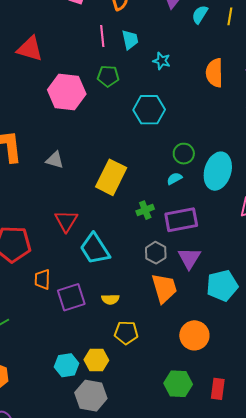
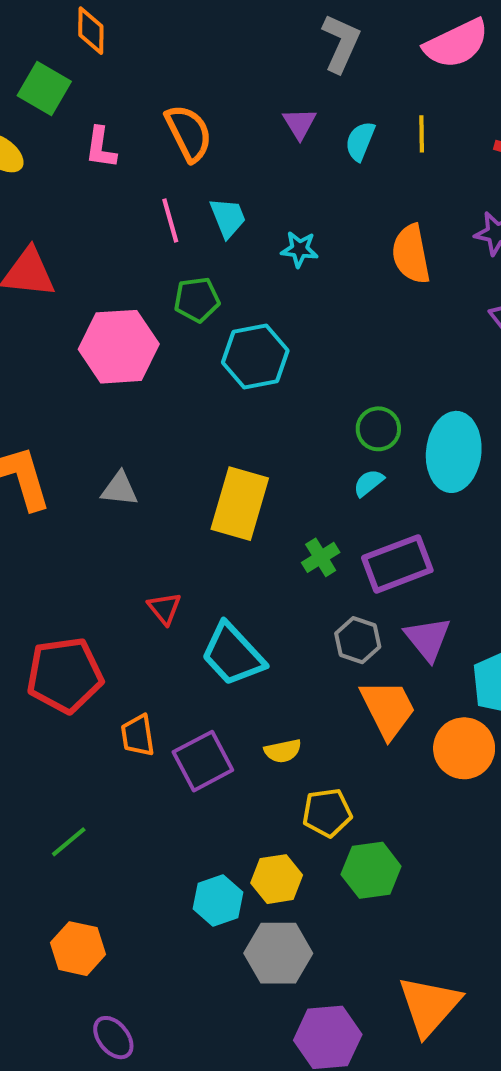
cyan hexagon: (149, 110) -> (255, 357), moved
red triangle: (66, 221) -> (164, 608), size x0.7
orange circle: (194, 335) -> (464, 748), moved
green hexagon: (178, 384) -> (371, 870), moved

